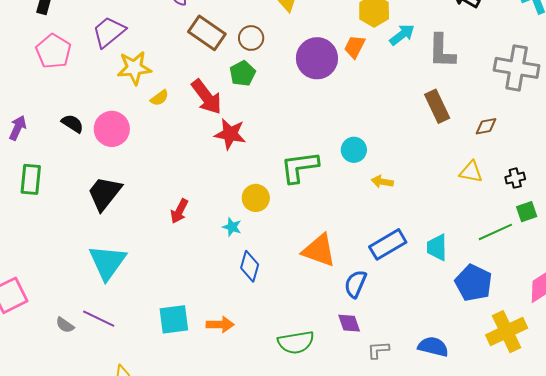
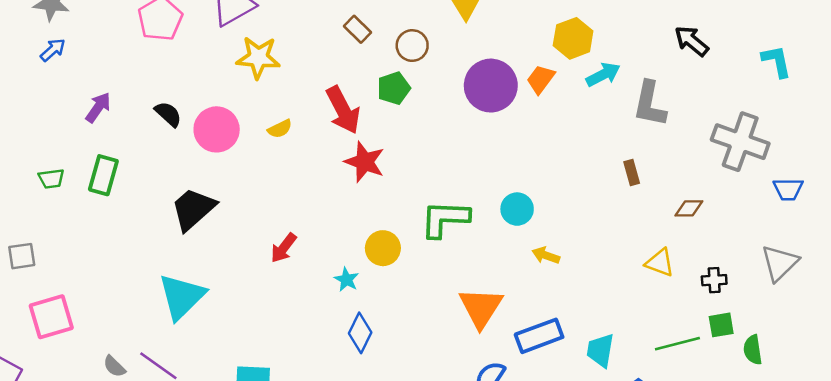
brown rectangle: (207, 33) -> (357, 29), size x0.6
yellow semicircle: (160, 98) -> (280, 129), moved
brown rectangle: (437, 106) -> (632, 172), size x0.6
orange triangle: (319, 250) -> (481, 308), moved, turned 33

